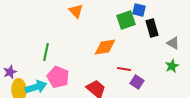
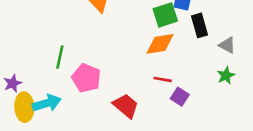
orange diamond: (105, 47) -> (160, 44), moved
pink pentagon: (58, 77) -> (86, 78), moved

